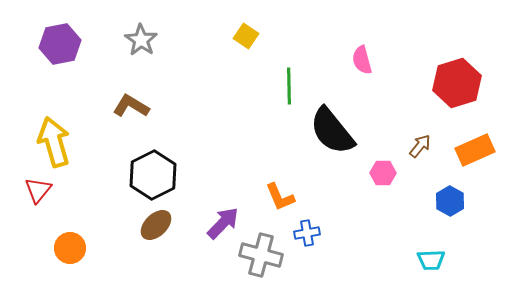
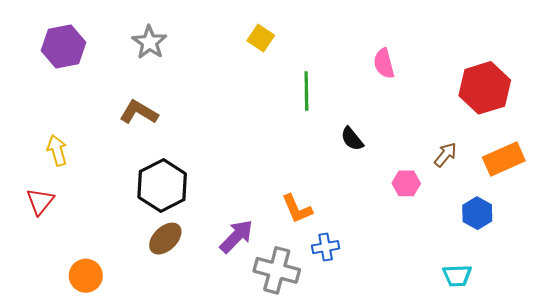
black semicircle: (332, 131) -> (352, 139), size x0.5
yellow arrow: (54, 142) -> (57, 150), size x0.6
orange circle: (70, 248) -> (86, 276), moved

